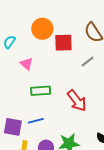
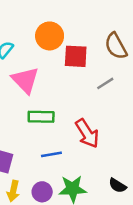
pink triangle: (27, 64) -> (25, 80), size x1.6
blue line: (36, 121) -> (51, 154), moved

